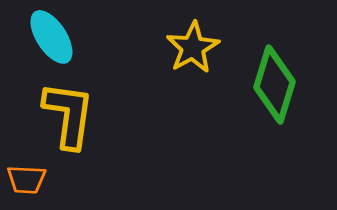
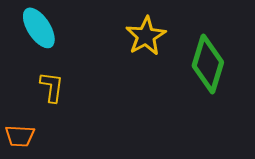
yellow L-shape: (69, 115) -> (52, 87), size x0.6

